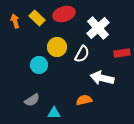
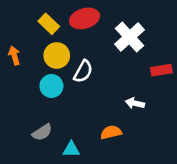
orange arrow: (15, 21) -> (14, 56), moved
yellow circle: (57, 47) -> (57, 56), moved
white semicircle: (82, 54) -> (83, 71), moved
white arrow: (102, 78) -> (135, 103), size x0.6

